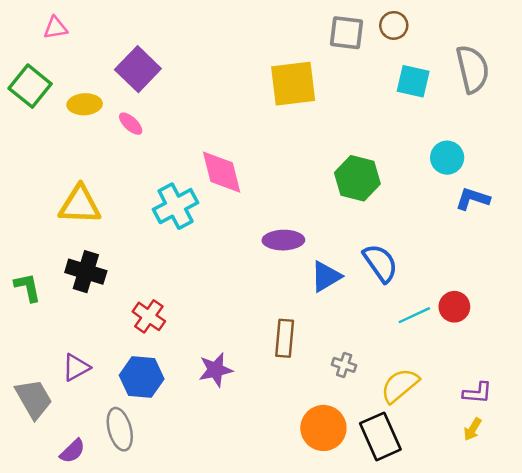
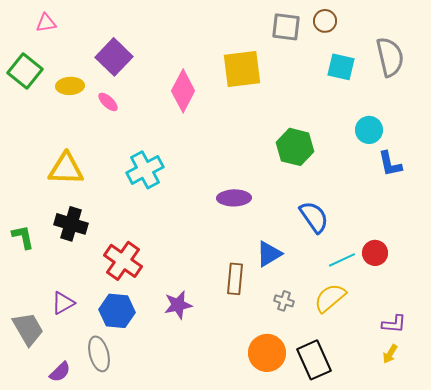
pink diamond: (222, 172) -> (183, 91), moved, turned 42
blue L-shape: (473, 199) -> (390, 164), turned -120
blue triangle: (326, 276) -> (269, 254), moved
red cross: (149, 316) -> (123, 261), size x1.4
yellow semicircle: (400, 386) -> (330, 298), moved

